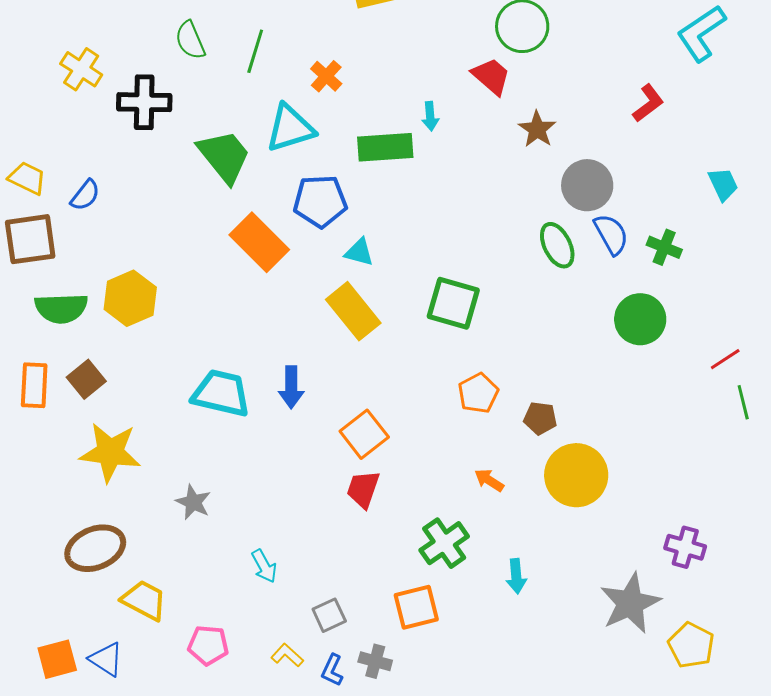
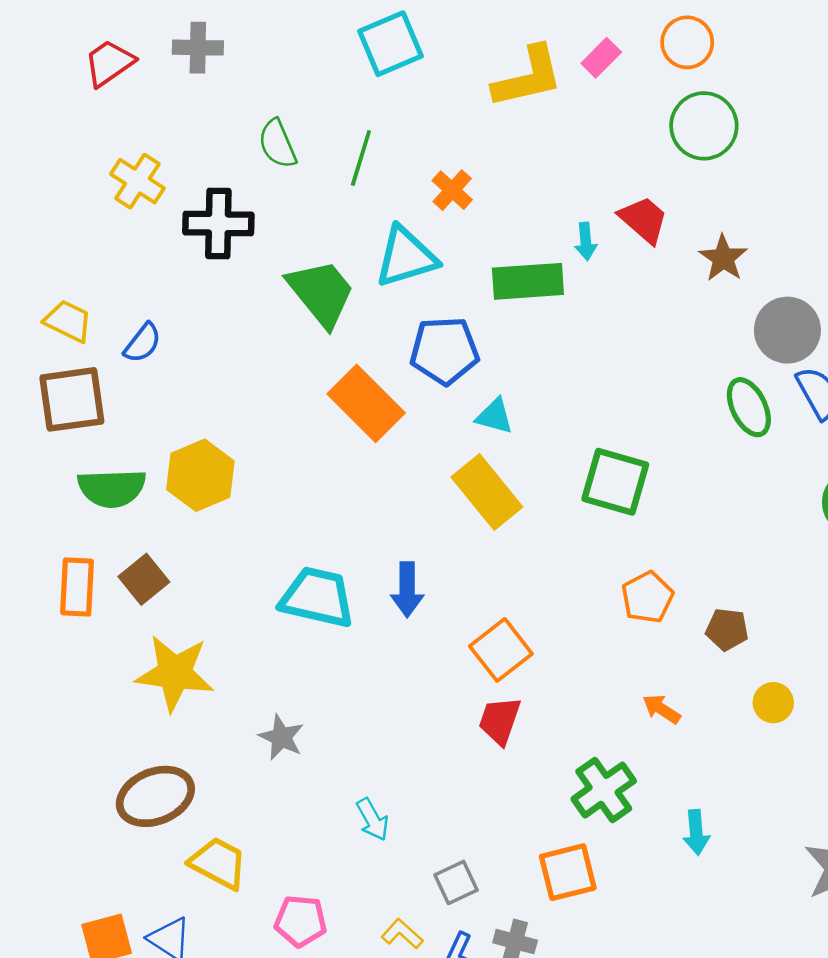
red trapezoid: (491, 76) -> (644, 220), moved
yellow circle: (576, 475) -> (773, 703), size x0.5

